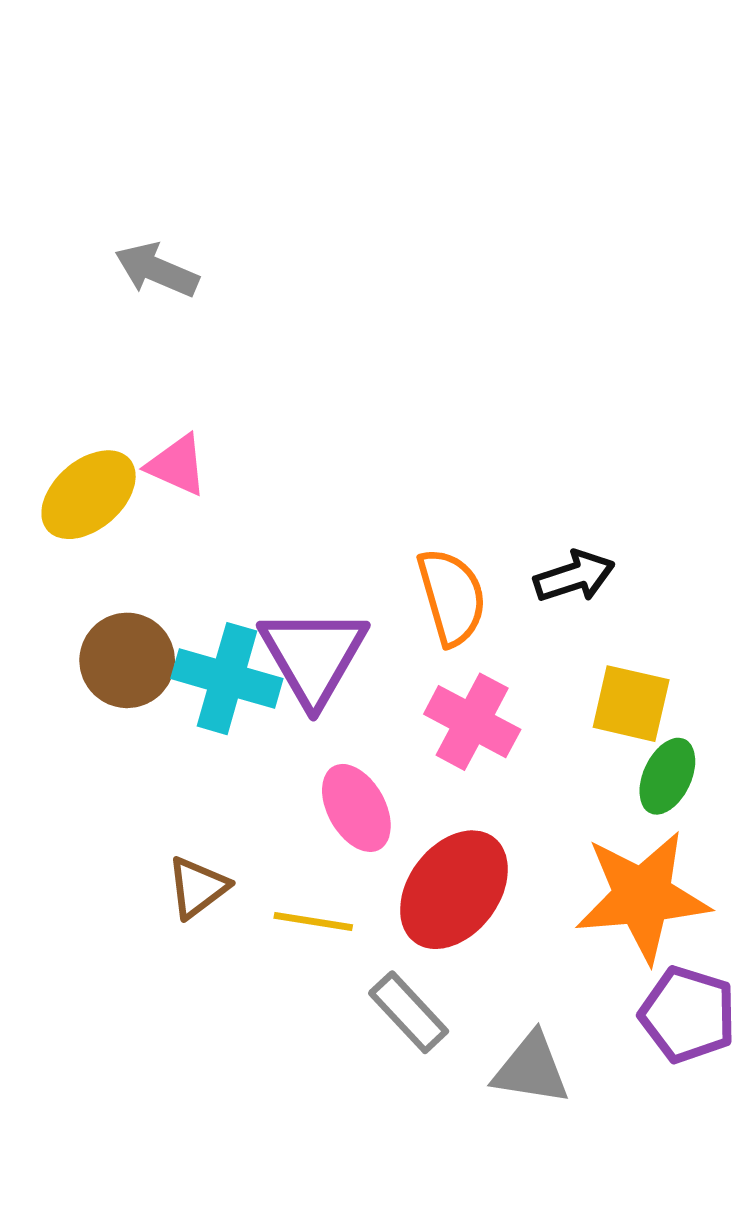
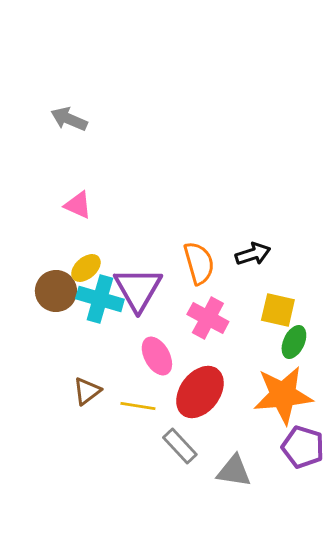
yellow ellipse: (89, 495) -> (86, 268), moved, size x0.7

